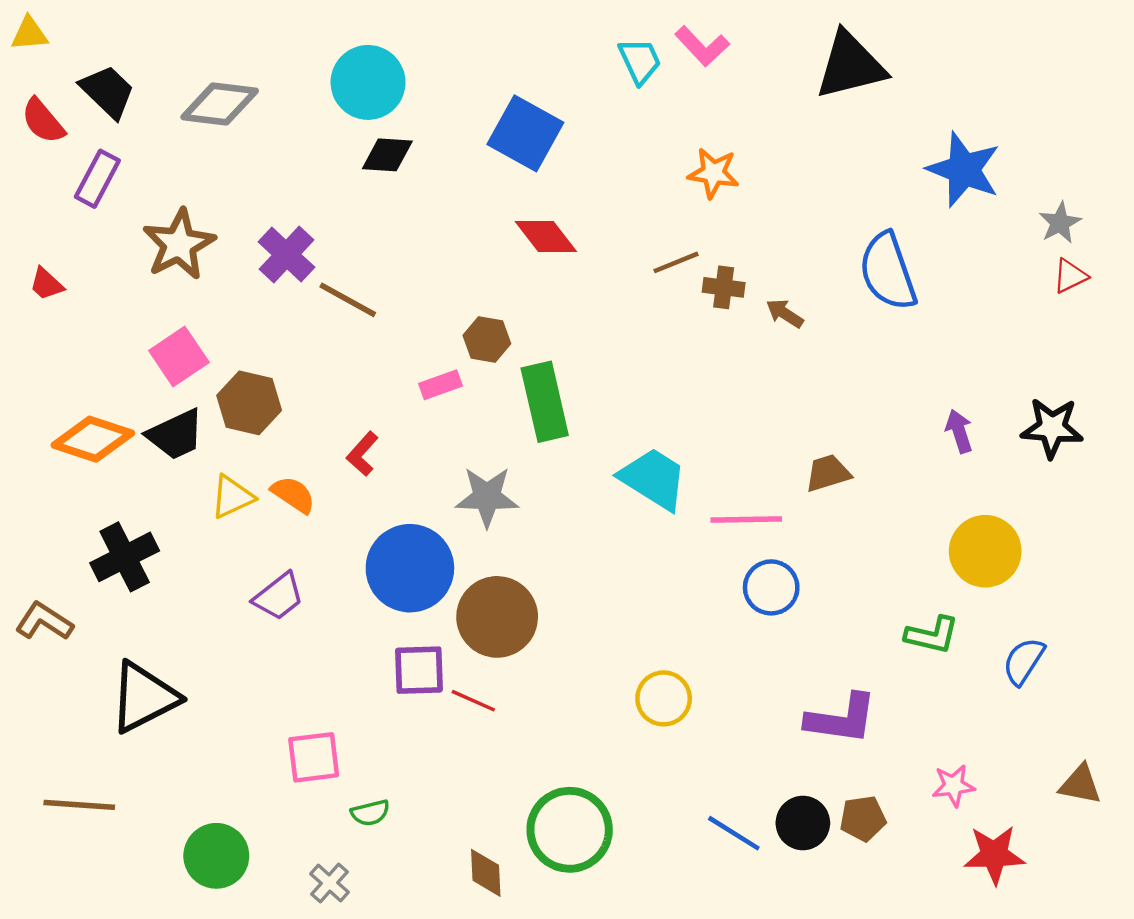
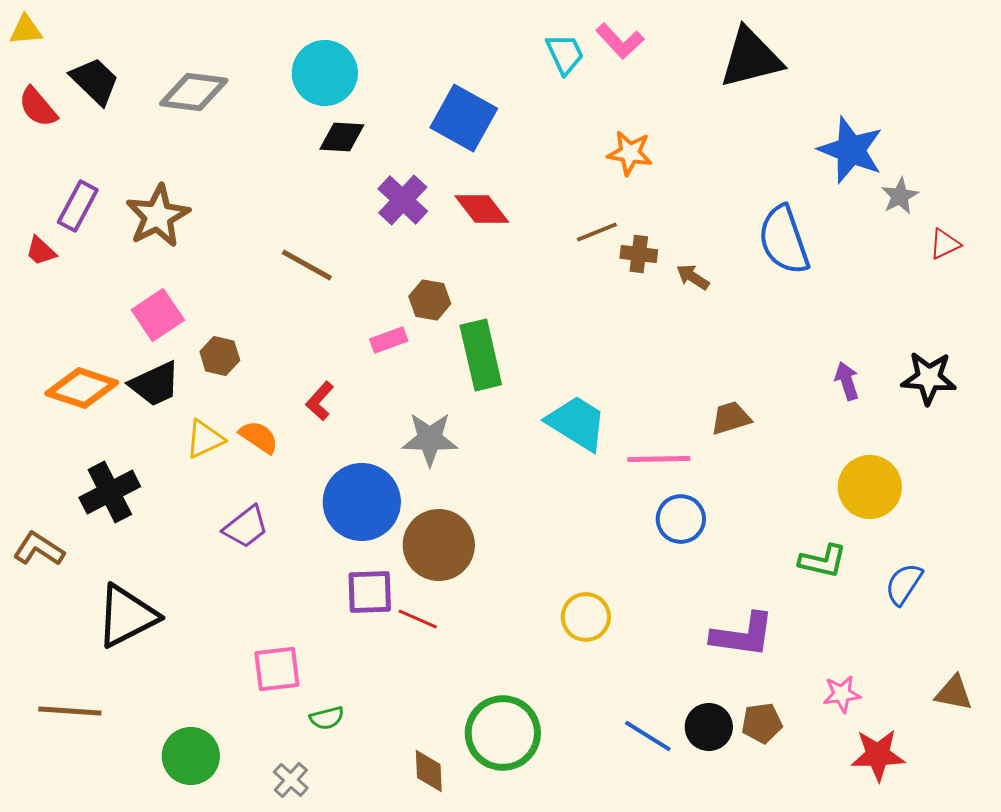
purple rectangle: (97, 179) -> (78, 206), moved
gray star: (1060, 223) -> (900, 196), moved
purple cross: (286, 255) -> (403, 200), moved
brown hexagon: (249, 403) -> (220, 356), size x0.7

